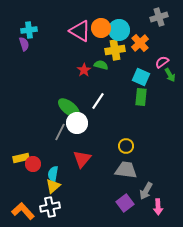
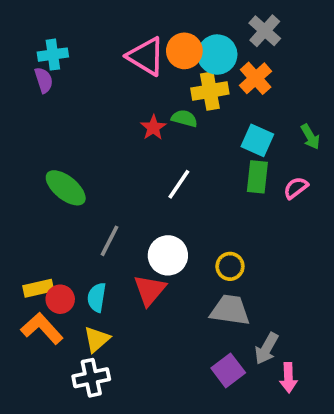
gray cross: (159, 17) -> (265, 31), moved, turned -30
pink semicircle: (162, 62) -> (296, 188), moved
green ellipse: (69, 108) -> (66, 188), moved
white circle: (77, 123) -> (168, 255), moved
cyan semicircle: (53, 174) -> (97, 297), moved
orange L-shape: (23, 211) -> (42, 328), moved

